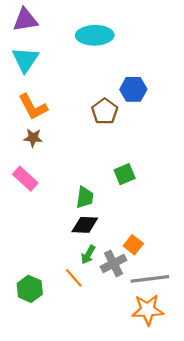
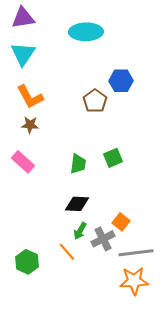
green trapezoid: (85, 197) -> (78, 164), moved

